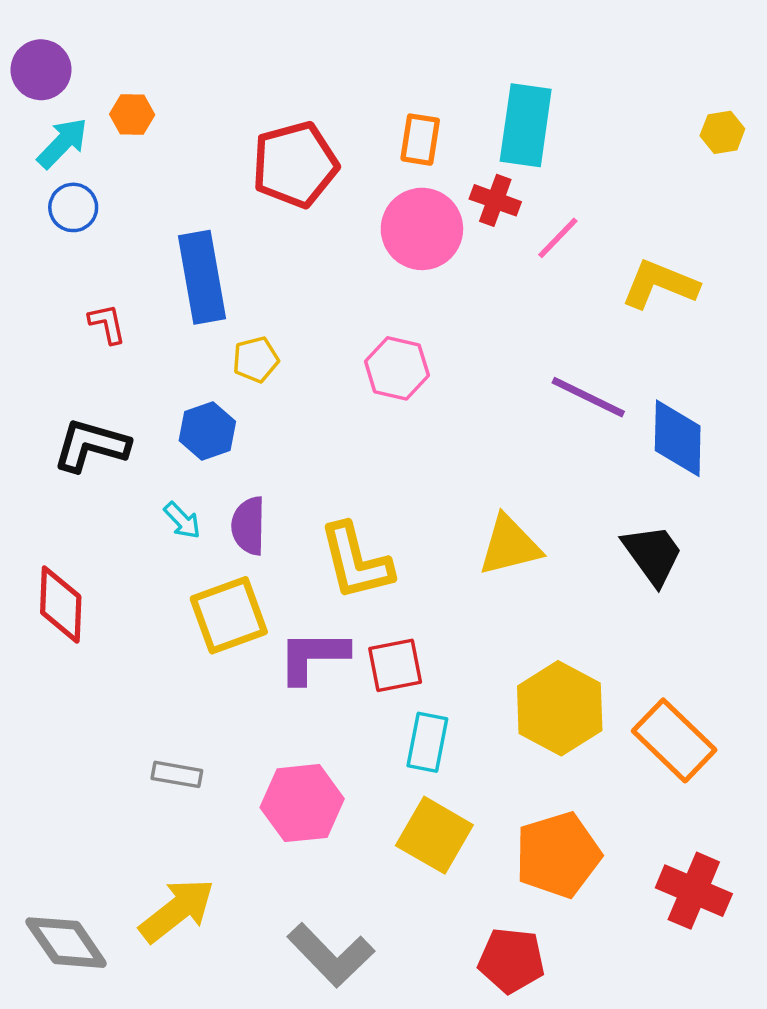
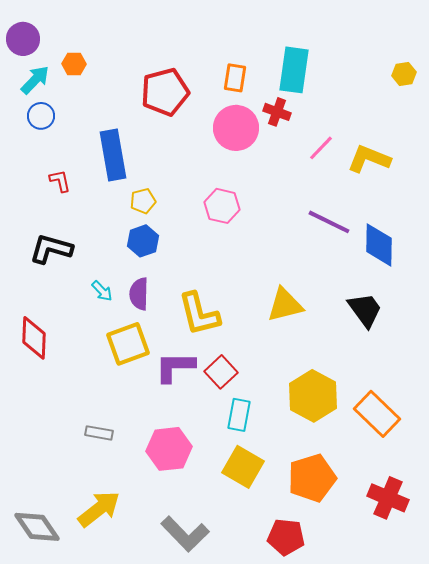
pink line: (558, 238) -> (321, 148), moved
blue hexagon: (207, 431) -> (143, 241), moved
red square: (395, 665) -> (221, 372), turned -32

